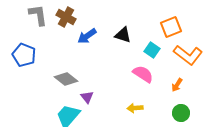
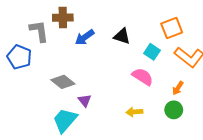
gray L-shape: (38, 15) -> (39, 31), moved
brown cross: (66, 17) -> (63, 18), turned -30
green circle: (181, 113) -> (174, 110), moved

